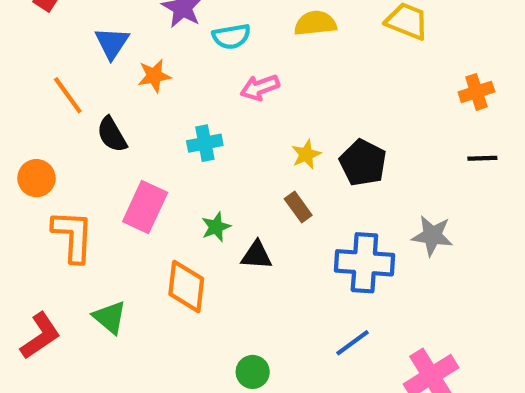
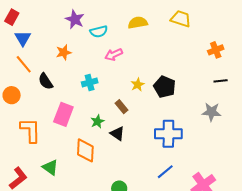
blue triangle: (112, 43) -> (23, 38), moved
orange circle: (36, 178) -> (12, 95), moved
brown rectangle: (298, 207) -> (121, 107), moved
gray star: (432, 236) -> (211, 112), moved
black triangle: (257, 255) -> (117, 134), turned 35

